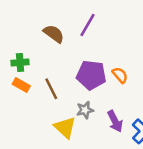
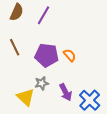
brown semicircle: (54, 34) -> (17, 12), moved, turned 78
brown line: (51, 89) -> (15, 47), moved

